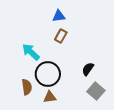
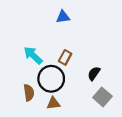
brown rectangle: (61, 36) -> (65, 57), moved

